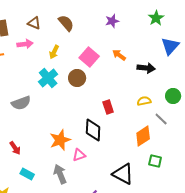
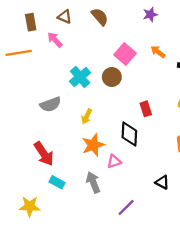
pink arrow: (25, 44) -> (55, 40), turned -126
yellow arrow: (54, 52) -> (87, 116), moved
red arrow: (15, 148) -> (44, 154), size x1.6
black triangle: (123, 174) -> (162, 182), size x0.6

